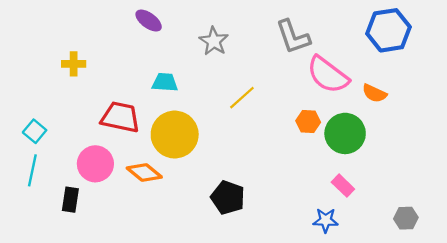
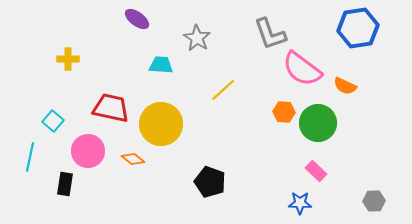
cyan trapezoid: (165, 82) -> (161, 65), moved
cyan square: (35, 131) -> (53, 121), moved
orange diamond: (144, 173) -> (133, 159), size x0.7

